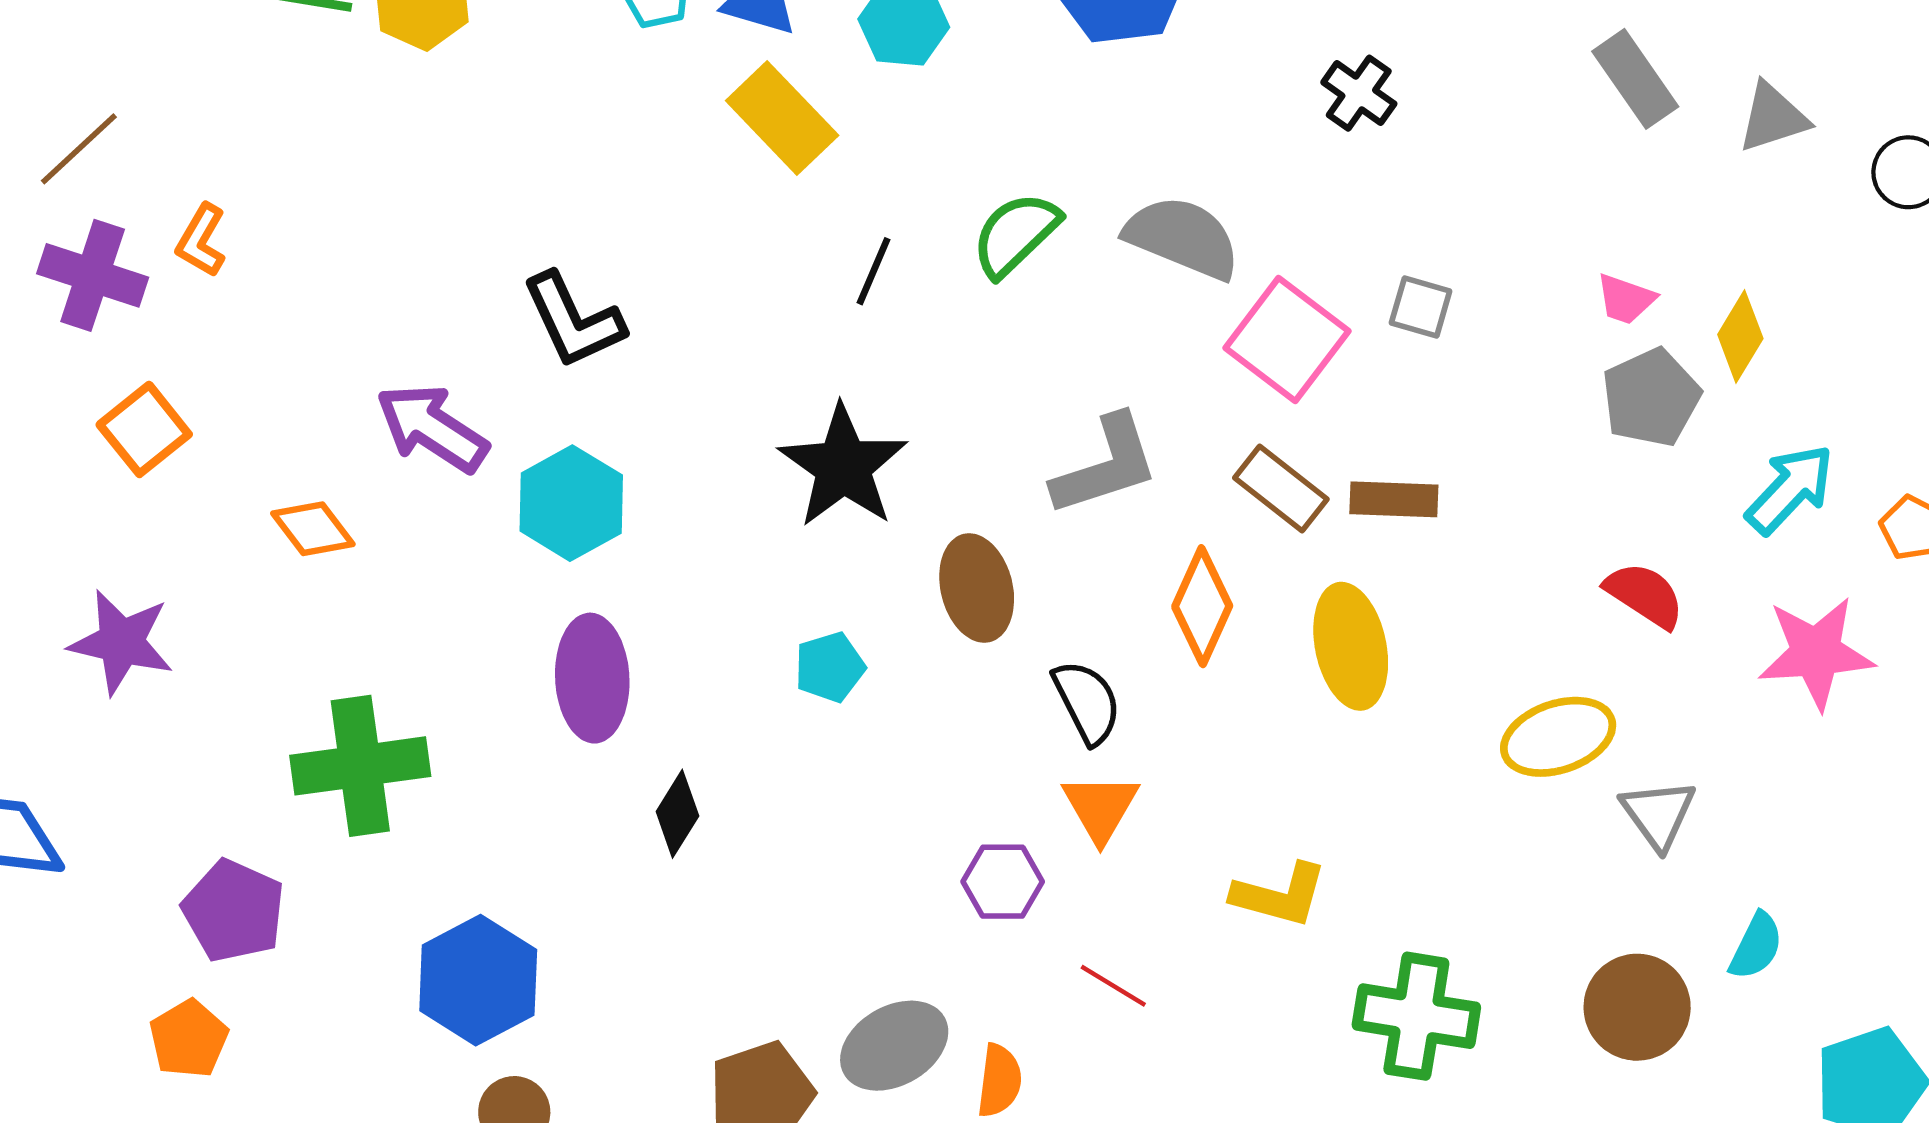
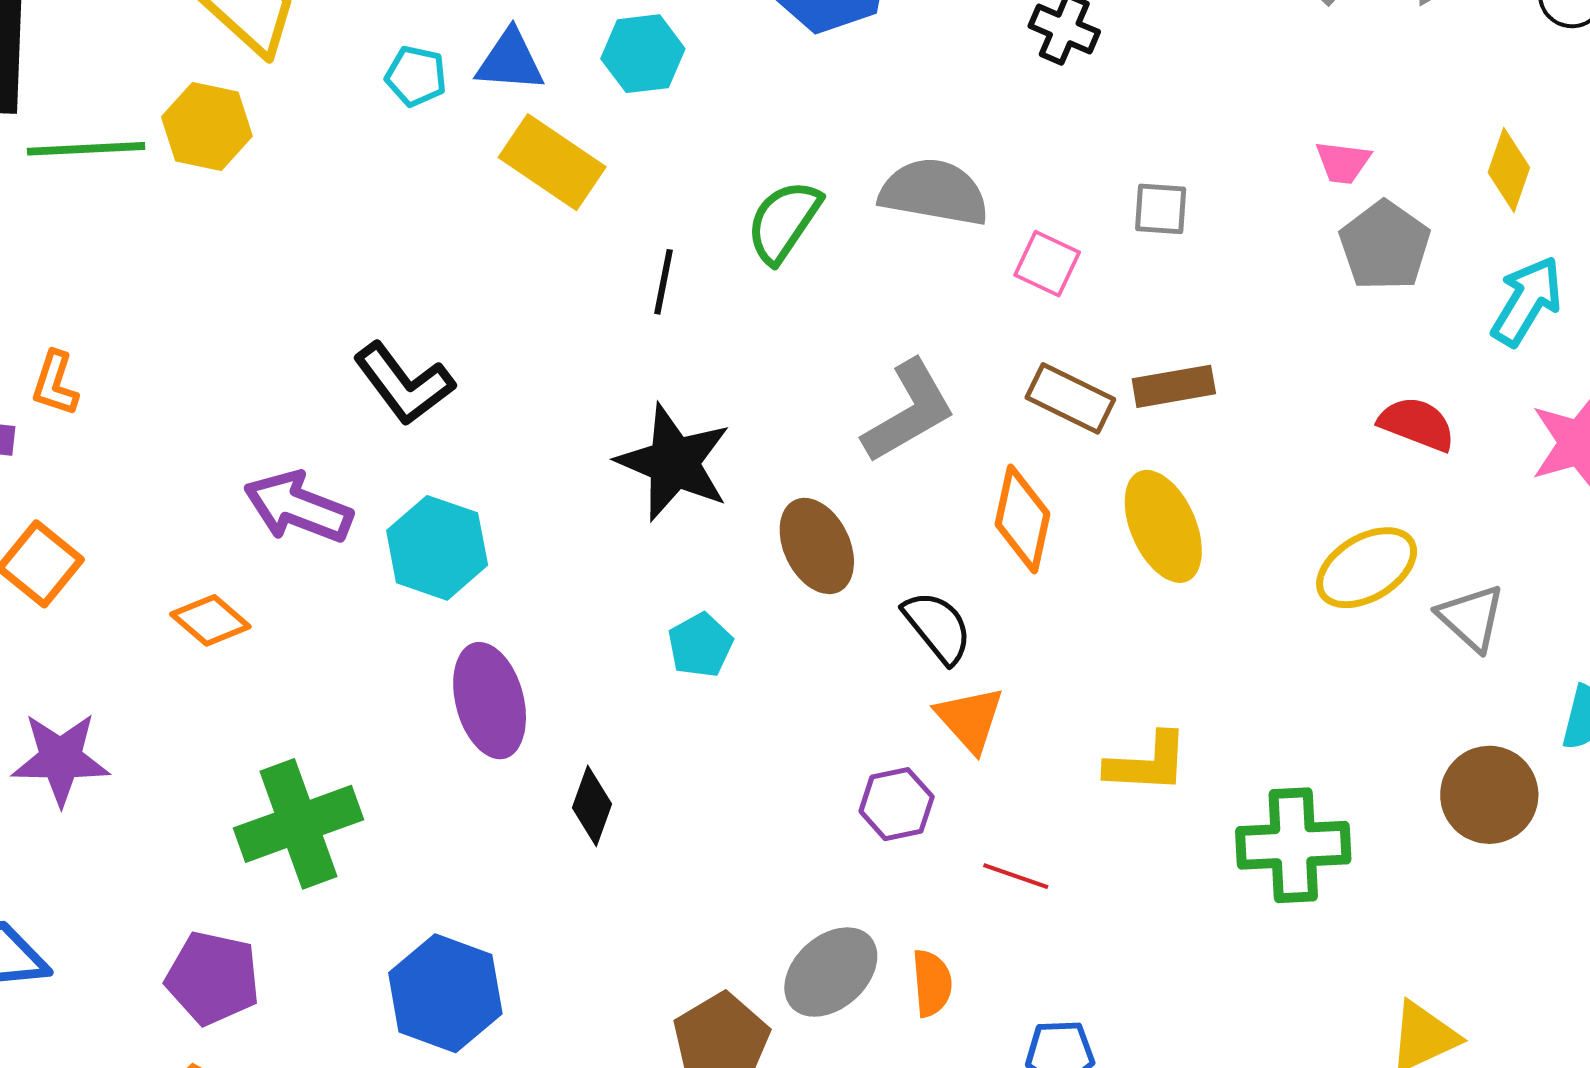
yellow diamond: (1740, 337) -> (1509, 170), moved
pink square: (1287, 340) -> (1047, 264), size x0.6

